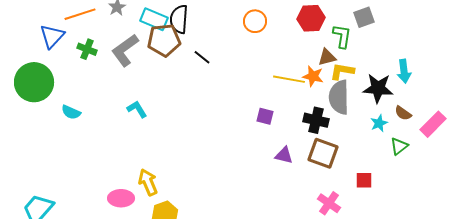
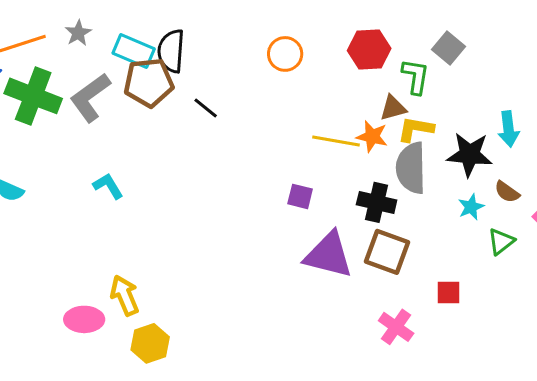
gray square: (364, 17) -> (449, 48), turned -30
green cross: (87, 49) -> (33, 96), size x1.8
purple triangle: (284, 155) -> (329, 255), size x1.8

